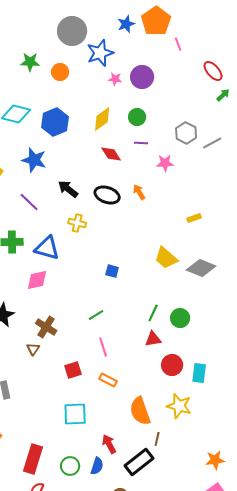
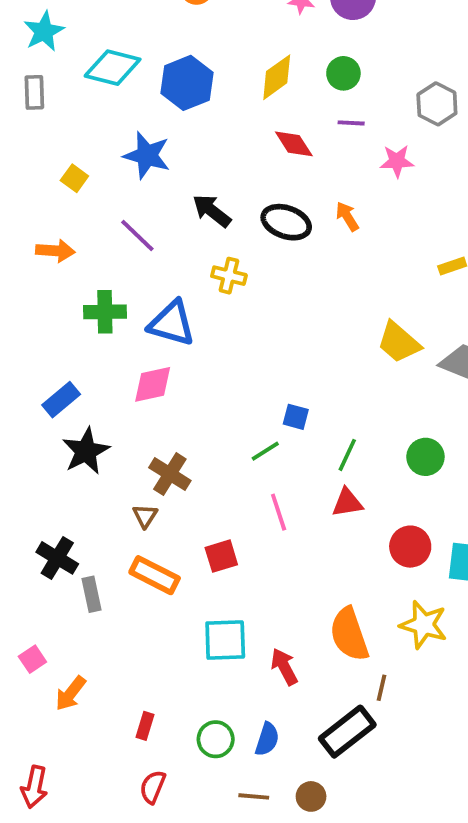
blue square: (112, 271) -> (296, 417), moved
green line: (153, 313) -> (347, 455), moved
red triangle: (153, 339) -> (347, 503), moved
orange rectangle: (108, 380) -> (155, 575), moved, size x1.4
red arrow: (109, 444) -> (284, 667), moved
red rectangle: (33, 459) -> (145, 726), size x0.5

